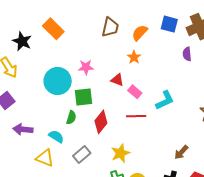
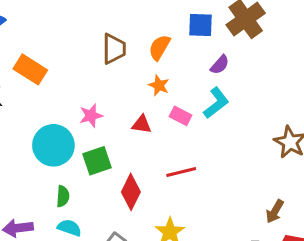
purple semicircle: (187, 54) -> (220, 65), moved, turned -120
pink rectangle: (135, 92) -> (181, 116), moved
cyan L-shape: (165, 100) -> (216, 103), moved
green semicircle: (71, 117) -> (63, 196), moved
brown arrow: (181, 152) -> (275, 211), moved

